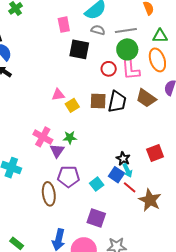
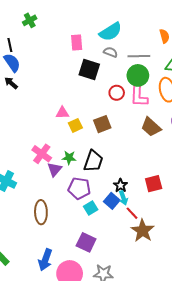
brown square: (98, 101) -> (102, 124), turned -30
black trapezoid: (117, 102) -> (93, 161), moved
purple pentagon: (68, 177) -> (79, 188), moved
red line: (130, 187) -> (132, 213), moved

